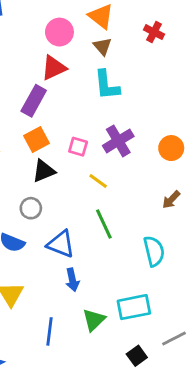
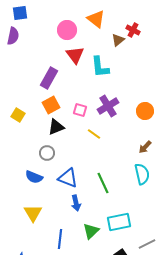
brown triangle: (102, 46) -> (118, 40), moved, turned 32
red triangle: (54, 68) -> (75, 55), moved, turned -42
green line: (104, 224) -> (103, 183), moved
cyan semicircle: (154, 251) -> (142, 174), moved

